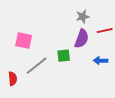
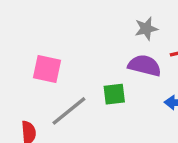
purple semicircle: (82, 39) -> (145, 66), turned -96

